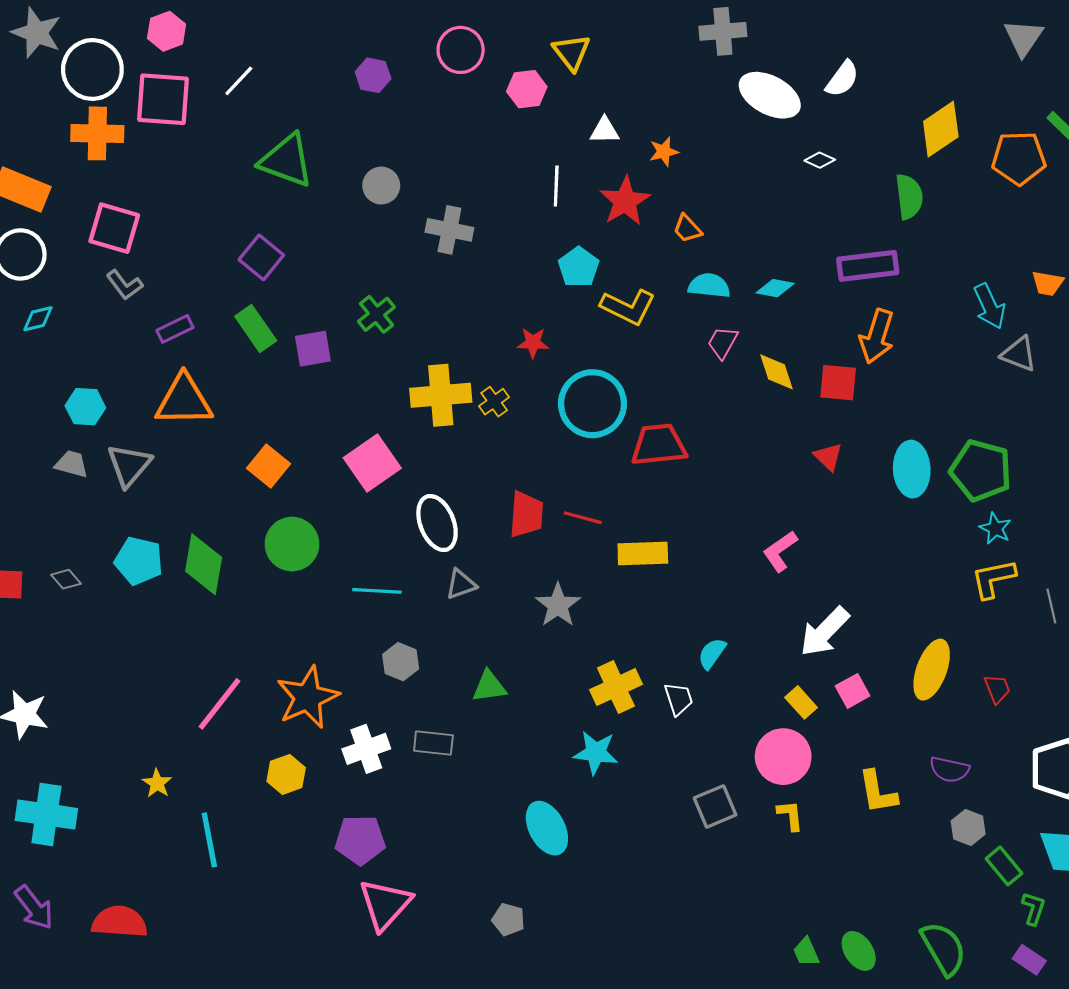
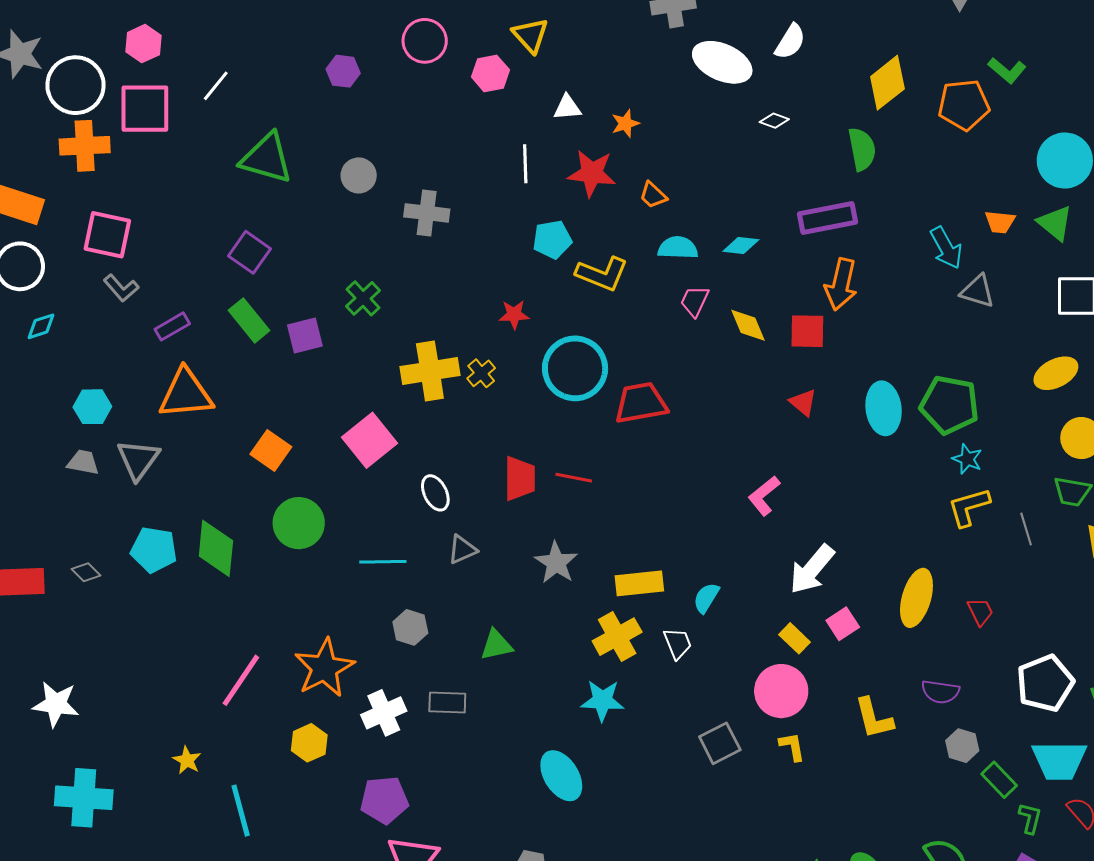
red star: (625, 201) -> (592, 173), turned -30
cyan pentagon: (579, 267) -> (552, 239), turned 30
white ellipse: (437, 523) -> (435, 493), size x0.7
yellow rectangle: (643, 554) -> (639, 583), moved

